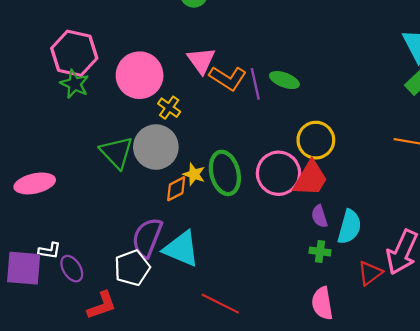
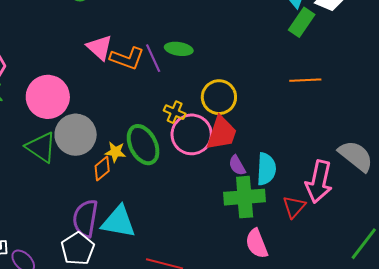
pink circle: (140, 75) -> (48, 97), moved
yellow cross: (169, 108) -> (175, 112), moved
green cross: (320, 251) -> (245, 197), size x2.0

